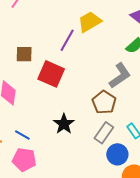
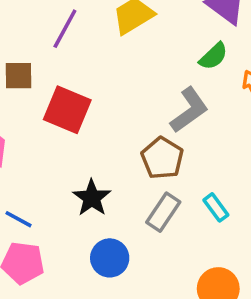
purple line: (67, 40) -> (65, 29), moved
blue circle: (117, 154) -> (110, 258), moved

